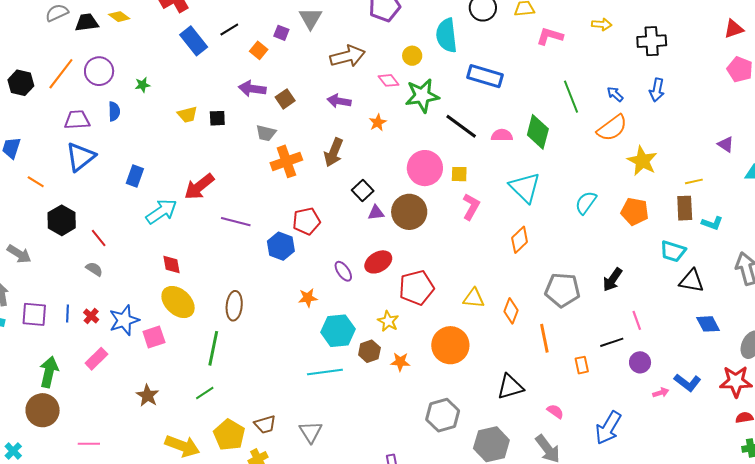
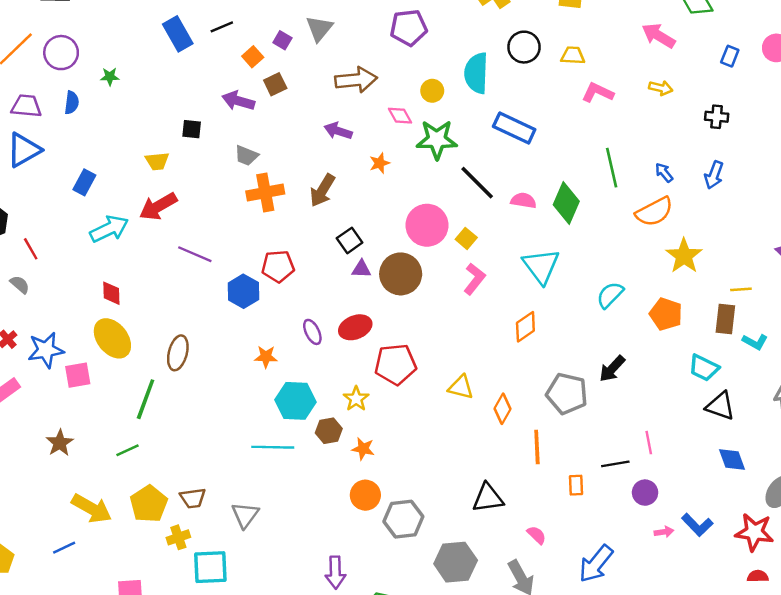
black cross: (652, 41) -> (717, 117), size x0.7
brown square: (285, 99) -> (275, 84), moved
yellow trapezoid: (187, 115) -> (157, 161), moved
yellow square: (459, 174) -> (466, 238), turned 30
black arrow: (612, 280) -> (612, 369), moved
orange circle: (450, 345) -> (365, 495), moved, size x0.7

